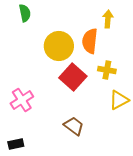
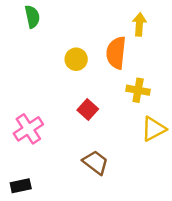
yellow circle: (59, 46) -> (76, 59), size x0.6
red square: (73, 77) -> (88, 110), moved, size x0.6

